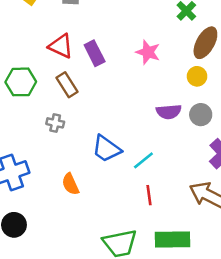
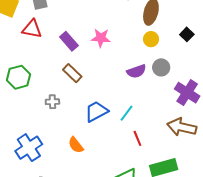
red triangle: (61, 46) -> (32, 29), moved
pink star: (148, 52) -> (101, 38), moved
brown rectangle: (67, 85) -> (72, 73), moved
blue trapezoid: (106, 149) -> (96, 111), turned 130

